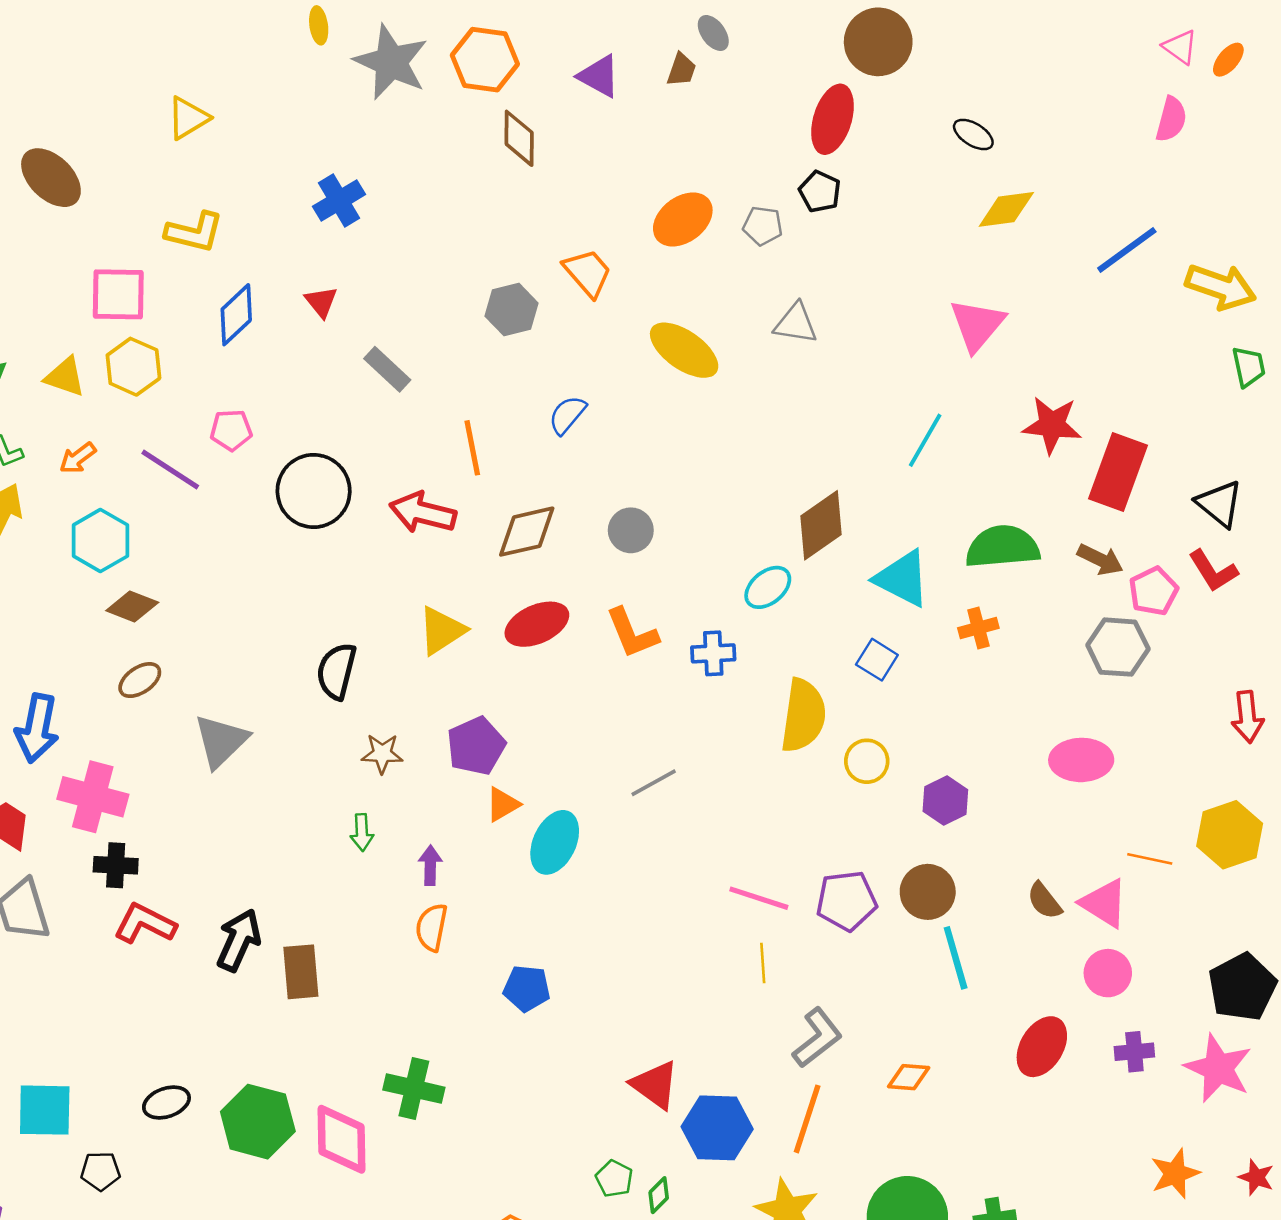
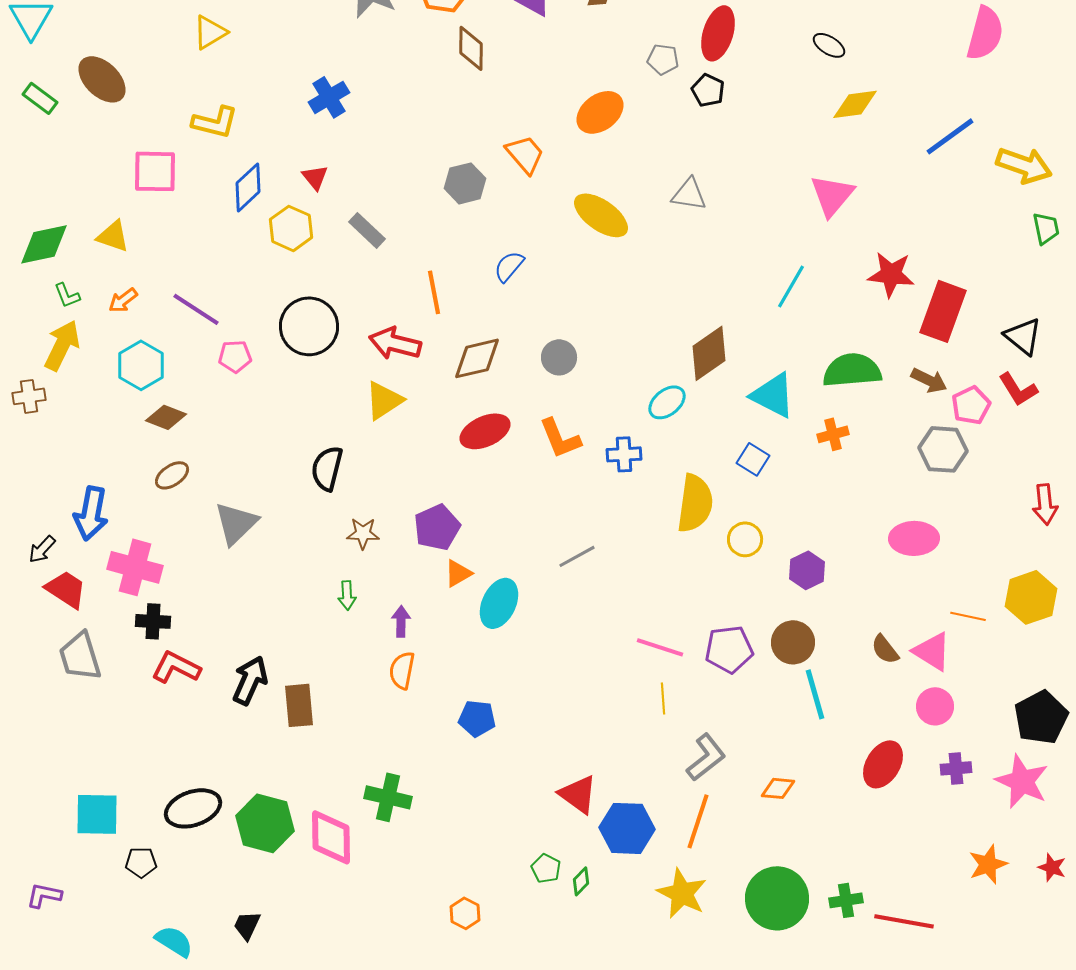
pink semicircle: (1171, 119) -> (985, 33), size x1.5
gray pentagon: (763, 226) -> (663, 59), moved
yellow hexagon: (133, 367) -> (291, 228), moved
pink pentagon: (231, 430) -> (235, 356), moved
yellow triangle: (442, 631) -> (384, 400), moved
black ellipse: (166, 1102) -> (193, 808), size x1.5

